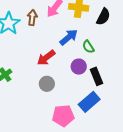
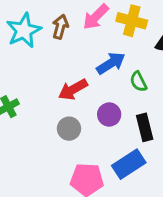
purple circle: (79, 67) -> (109, 114), moved

